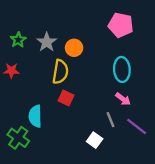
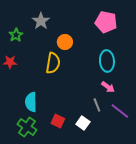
gray star: (47, 42) -> (41, 21), moved
red square: (66, 98) -> (58, 121), moved
green cross: (18, 138) -> (27, 127), moved

